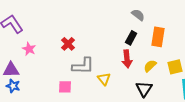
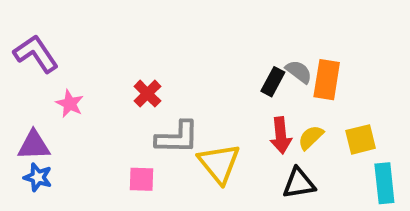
gray semicircle: (138, 15) -> (299, 72), moved
red arrow: (127, 59) -> (281, 135), moved
yellow triangle: (104, 79) -> (219, 163), size x1.6
black triangle: (144, 89) -> (299, 183), turned 48

